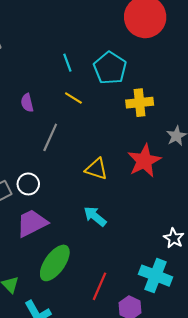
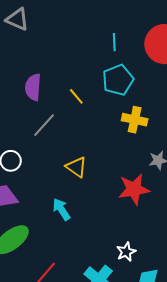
cyan line: (67, 63) -> (114, 42), moved
purple semicircle: (27, 103) -> (33, 87), size x1.5
red star: (144, 161) -> (134, 189), moved

